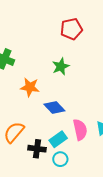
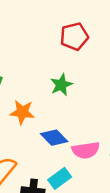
pink semicircle: (80, 130) -> (86, 150), moved, turned 95

